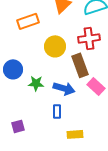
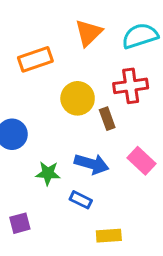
brown rectangle: (80, 65) -> (107, 119), moved, size x0.6
green star: (36, 83) -> (48, 173), moved
blue rectangle: (57, 111) -> (81, 200), turned -64

